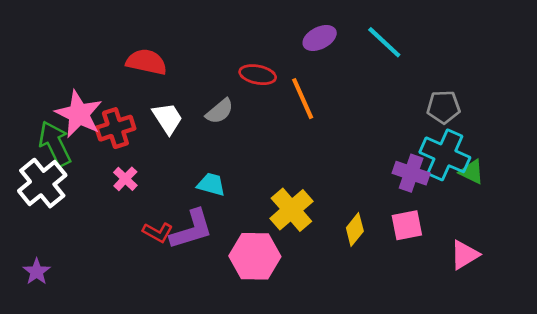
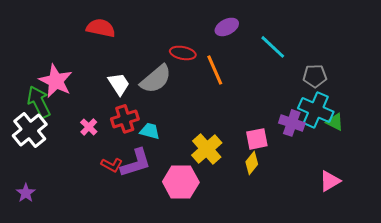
cyan line: (384, 42) -> (273, 47), moved
red semicircle: (146, 62) -> (101, 28), moved
gray semicircle: (220, 111) -> (156, 79), size x1.6
red cross: (115, 128) -> (125, 119), moved
pink square: (407, 225) -> (257, 139), moved

